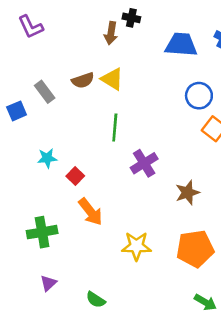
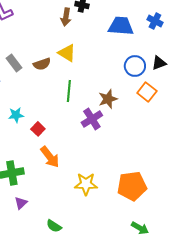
brown semicircle: (83, 80) -> (42, 64), moved
brown star: (187, 193) -> (108, 99), moved
purple triangle: (48, 283) -> (21, 203), moved

